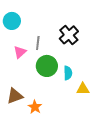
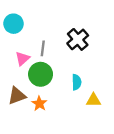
green circle: (47, 66) -> (41, 74), moved
brown triangle: (15, 96) -> (17, 96), moved
orange star: (35, 107) -> (39, 104), moved

